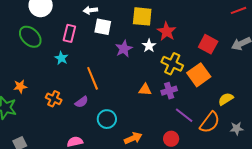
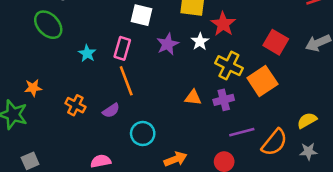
pink rectangle: (69, 33) -> (122, 48), moved
yellow semicircle: (226, 99) -> (307, 120), moved
purple line: (184, 115) -> (242, 132), turned -54

